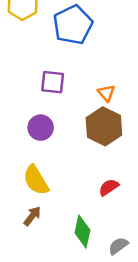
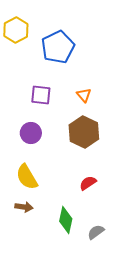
orange triangle: (106, 93) -> (84, 95), moved
brown arrow: (32, 216) -> (24, 207), turned 60

